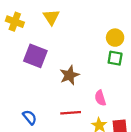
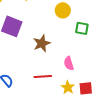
yellow circle: (115, 38) -> (63, 10), moved

